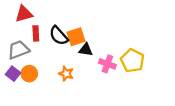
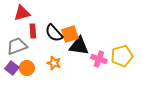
black triangle: (86, 50) -> (79, 46), size x1.5
yellow pentagon: (132, 61) -> (122, 56), turned 30
orange star: (66, 74) -> (54, 63), moved

